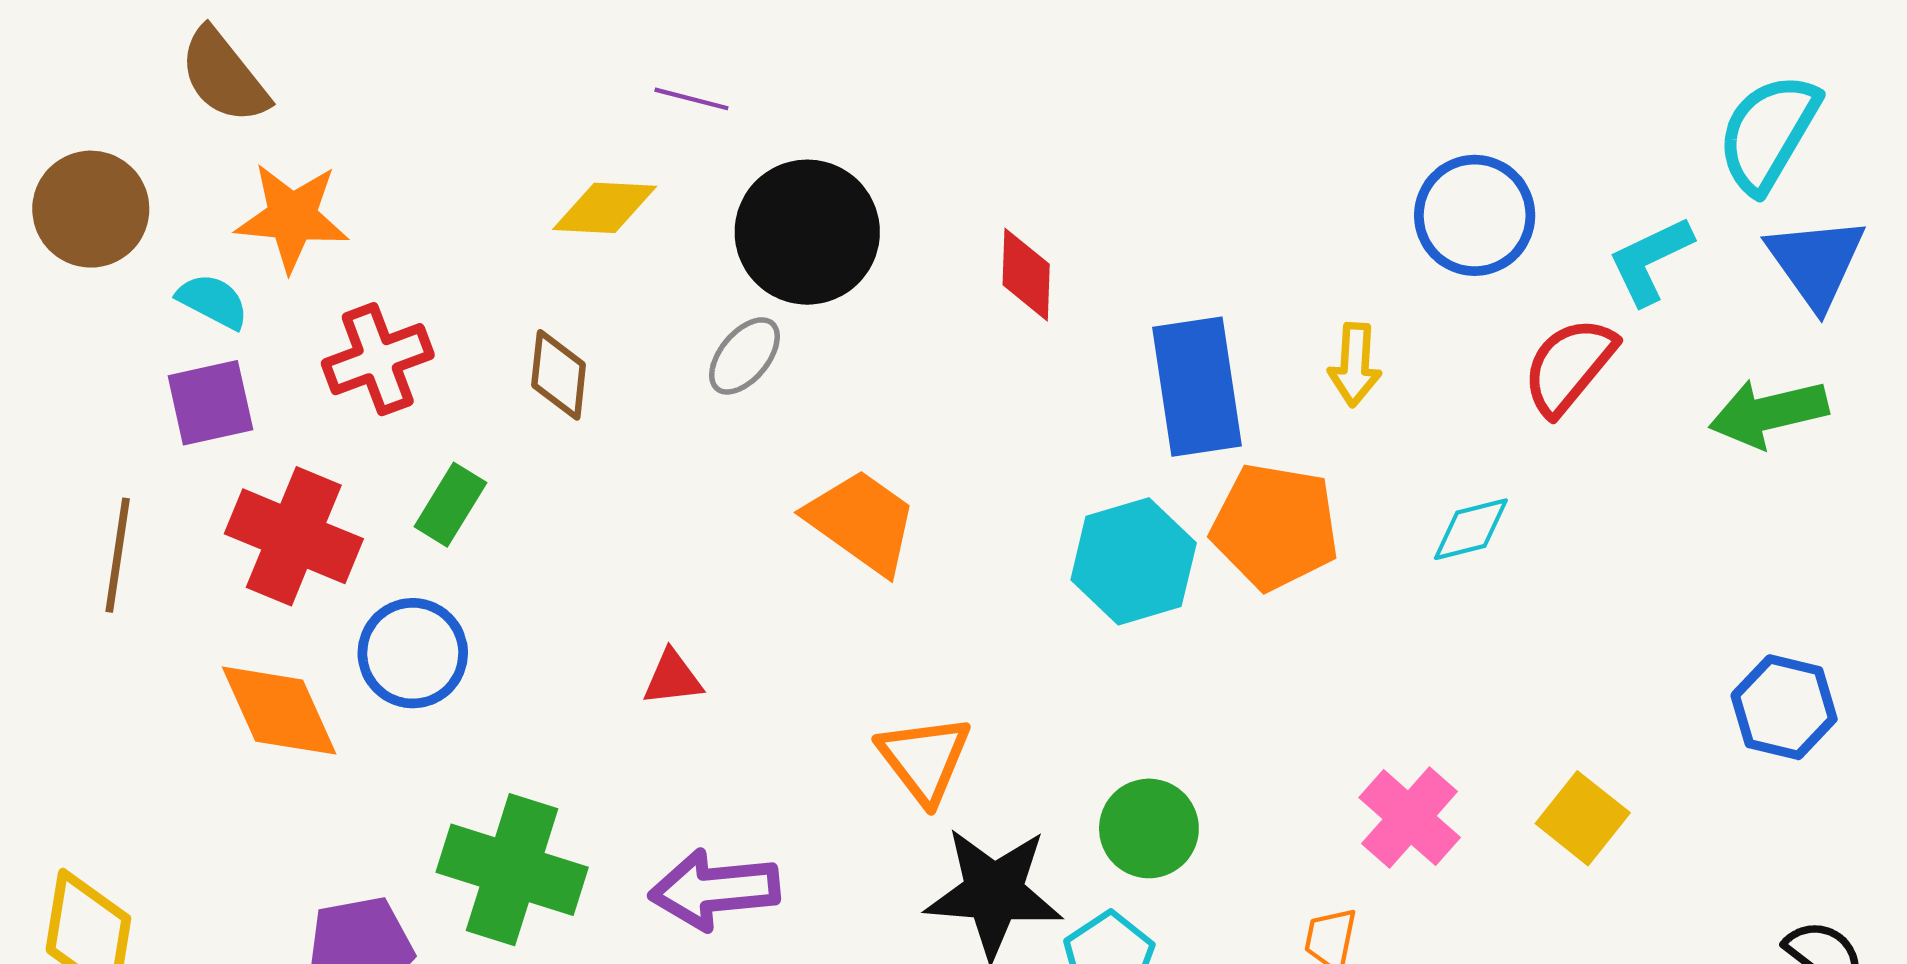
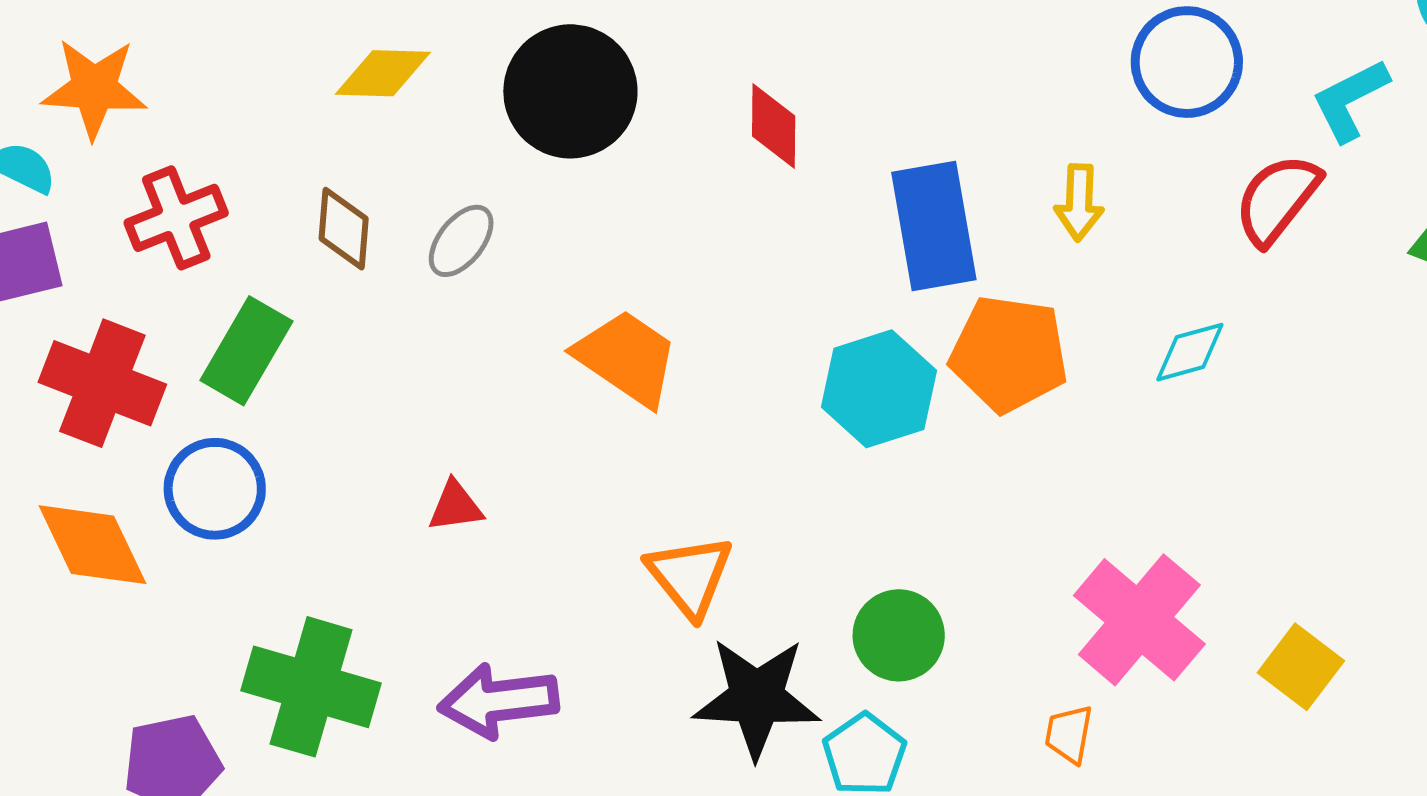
gray ellipse: (744, 356) -> (461, 241), moved
green rectangle: (450, 505) -> (246, 351), size x1.4
pink cross: (1410, 818) -> (1139, 620), size x1.4
yellow square: (1583, 818) -> (1301, 667), moved

